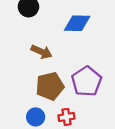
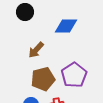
brown arrow: (42, 52) -> (36, 50), turned 108

